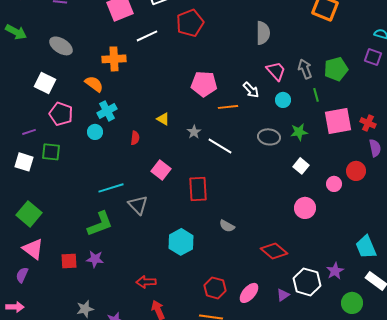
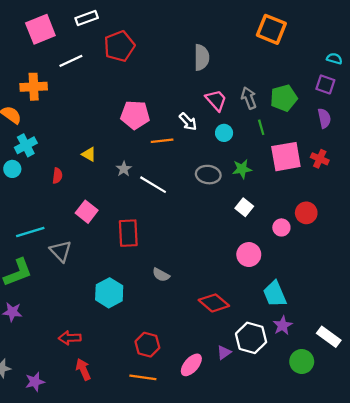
purple semicircle: (375, 148) -> (324, 118), moved
cyan trapezoid: (366, 247) -> (275, 294), moved
pink ellipse: (249, 293) -> (191, 365), moved

